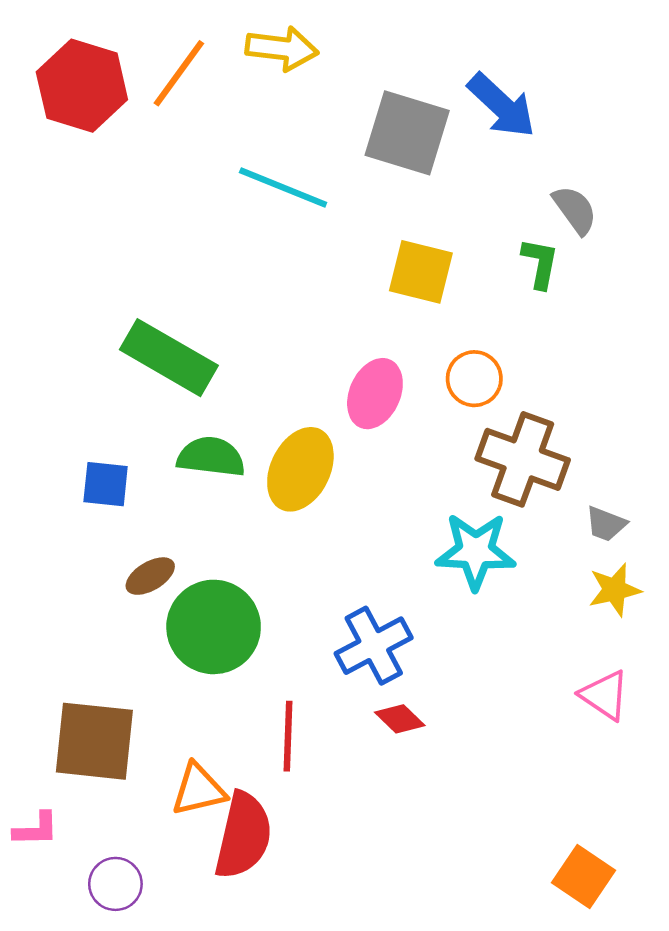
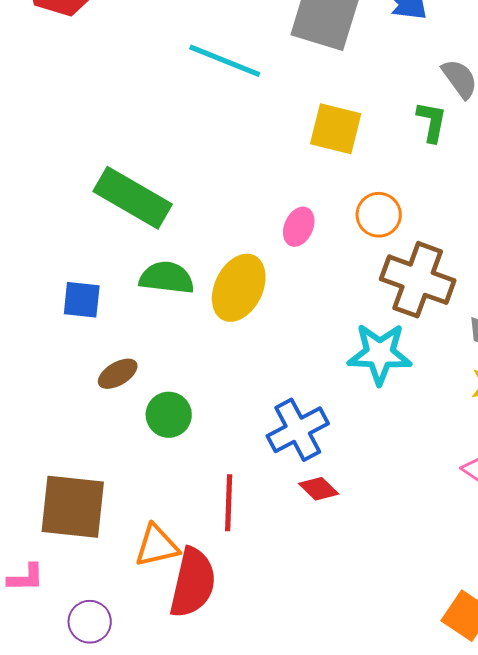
pink ellipse: (375, 394) -> (299, 227), size x0.7
green circle: (214, 627) -> (169, 415), size x0.6

